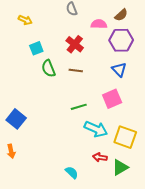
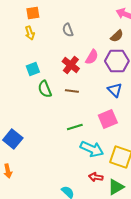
yellow arrow: (25, 20) -> (30, 33), moved, turned 48
pink semicircle: (99, 24) -> (92, 57), moved, turned 119

